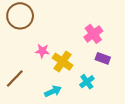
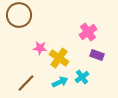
brown line: (15, 79) -> (26, 83), moved
cyan arrow: (53, 91) -> (60, 82), moved

